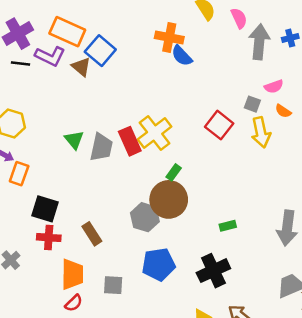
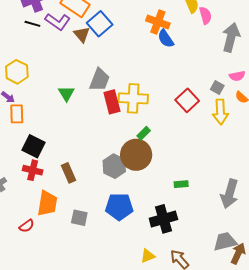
pink semicircle: (239, 18) -> (205, 15), moved
yellow cross: (155, 133) -> (133, 98), turned 32
gray trapezoid: (101, 147) -> (99, 80), moved
orange rectangle: (19, 174) -> (17, 114), turned -30
red semicircle: (74, 303) -> (27, 226), moved

